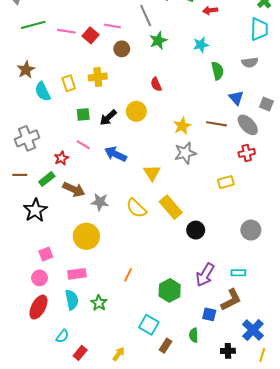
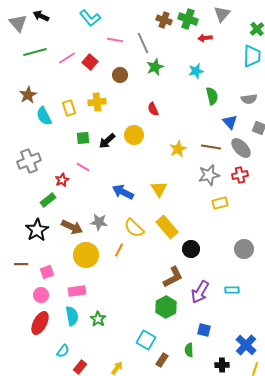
pink line: (112, 26) -> (115, 40), moved
pink line: (67, 31) -> (67, 58), turned -42
gray semicircle: (250, 62) -> (249, 99), moved
gray star: (185, 153) -> (209, 175), moved
blue arrow: (116, 154) -> (123, 192), moved
yellow triangle: (152, 173) -> (159, 189), moved
brown line: (20, 175) -> (21, 264), moved
brown arrow: (74, 189) -> (72, 227), moved
orange line: (128, 275) -> (119, 250), moved
brown L-shape: (231, 300) -> (173, 277), moved

